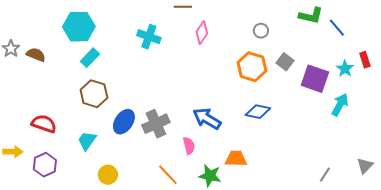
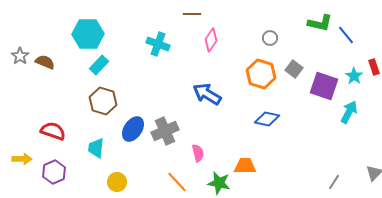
blue arrow: (207, 119) -> (207, 94), moved
cyan trapezoid: (87, 141) -> (96, 148), turned -30

